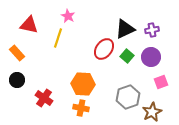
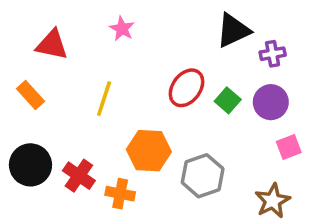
black triangle: (125, 29) -> (233, 30), moved
yellow line: (58, 38) -> (104, 99), moved
black circle: (17, 80) -> (30, 165), moved, size x1.5
gray hexagon: (128, 97) -> (203, 176), moved
orange cross: (81, 108) -> (120, 194), moved

